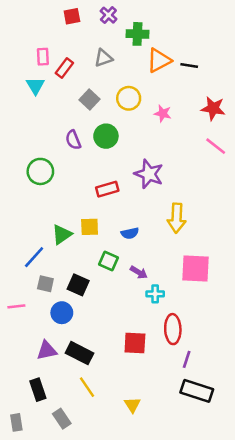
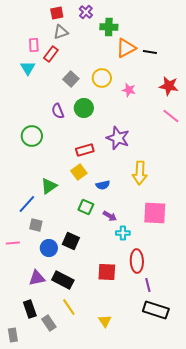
gray triangle: (103, 58) -> (61, 32), moved
yellow square: (90, 227) -> (79, 172), moved, turned -35
black square: (78, 285) -> (71, 241), moved
purple line: (187, 359) -> (148, 285), turned -32
gray rectangle: (62, 419) -> (49, 323), moved

